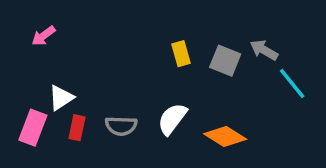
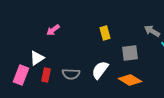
pink arrow: (43, 36) -> (53, 30), moved
gray square: (225, 61) -> (130, 53), moved, turned -30

